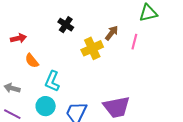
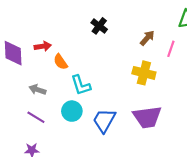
red arrow: (18, 38) -> (43, 46), moved
yellow cross: (92, 48) -> (144, 73), moved, turned 35
cyan L-shape: (52, 81) -> (81, 85), turned -45

